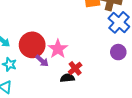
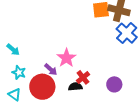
red circle: (32, 45) -> (42, 87), moved
purple circle: (118, 52) -> (114, 84), moved

